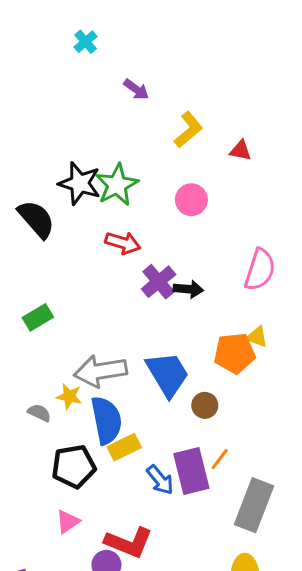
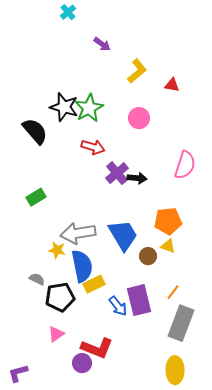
yellow triangle: (257, 337) -> (168, 246), moved
gray semicircle: (39, 413) -> (37, 279), moved
orange line: (220, 459) -> (173, 292), moved

